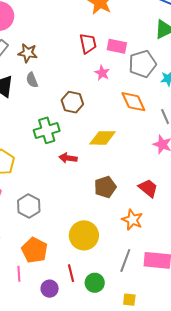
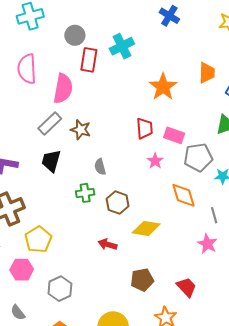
gray semicircle: (32, 80) -> (100, 167), moved
brown hexagon: (72, 102) -> (118, 203), moved
green cross: (47, 130) -> (85, 193), moved, size x0.7

